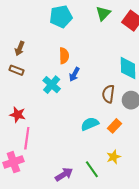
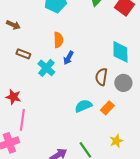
brown arrow: (20, 49) -> (13, 25), moved, turned -88
brown rectangle: (17, 70) -> (23, 54), moved
yellow star: (114, 157) -> (116, 141), moved

